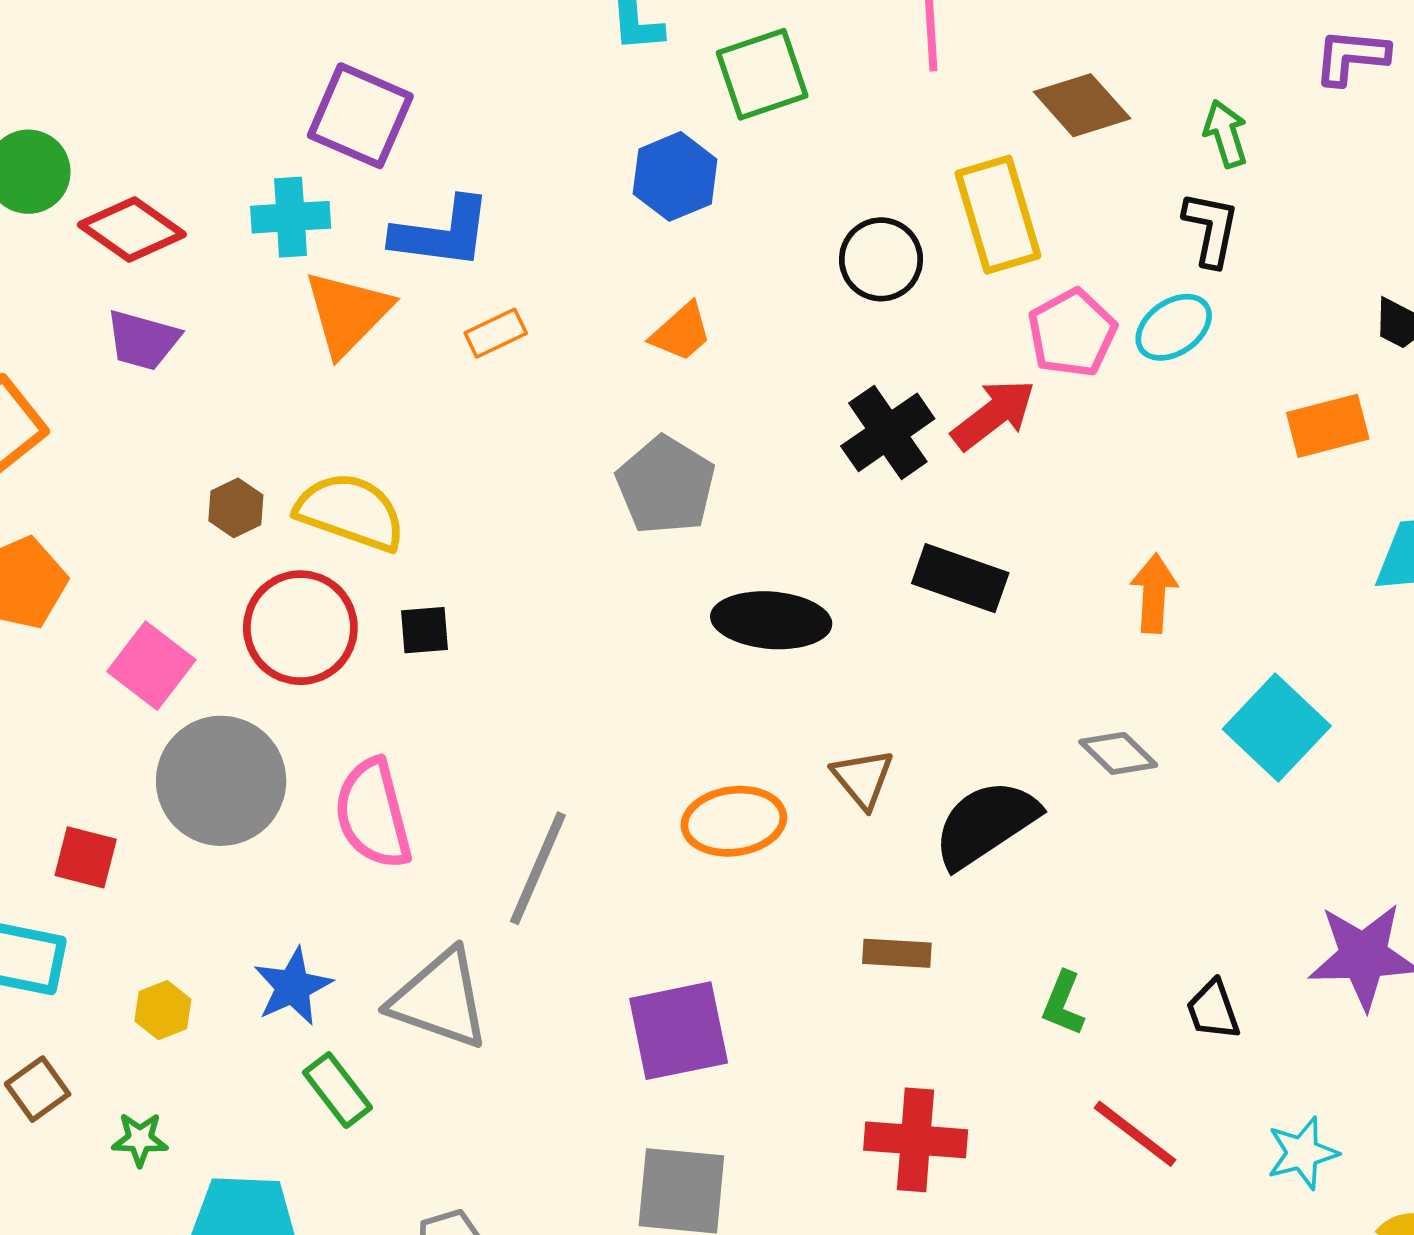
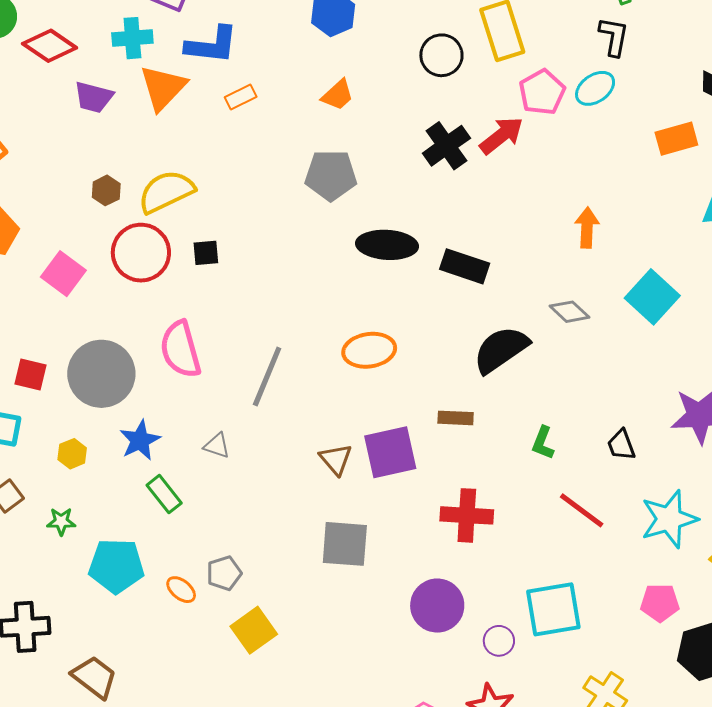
purple trapezoid: (143, 340) -> (94, 97), moved
gray pentagon: (666, 485) -> (331, 175), turned -30
yellow semicircle: (351, 512) -> (166, 192), turned -44
black rectangle: (960, 578) -> (465, 266), moved
brown triangle: (863, 779) -> (336, 459), moved
gray circle: (221, 781) -> (101, 374), moved
gray triangle: (440, 999) -> (217, 446), size x0.5
purple square: (679, 1031) -> (390, 452), moved
cyan star: (1302, 1153) -> (669, 519), size x1.5

